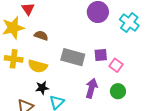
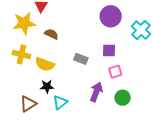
purple square: (101, 55) -> (109, 51), moved
gray rectangle: (73, 57) -> (81, 59), size x0.6
pink square: (116, 65) -> (115, 72), moved, turned 32

